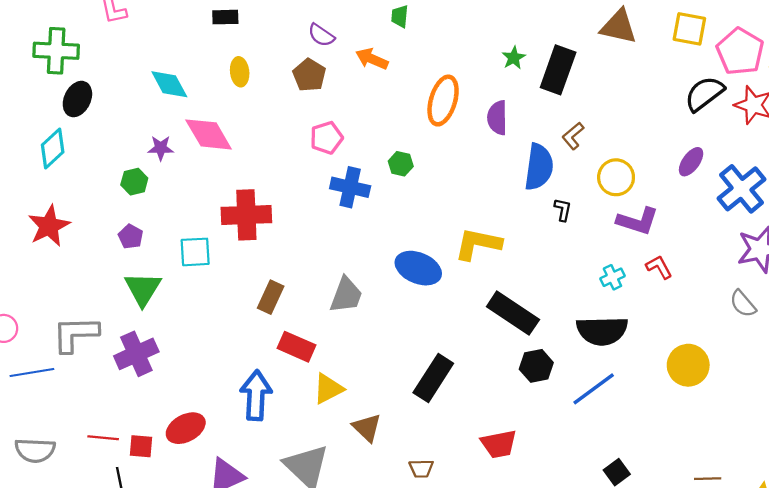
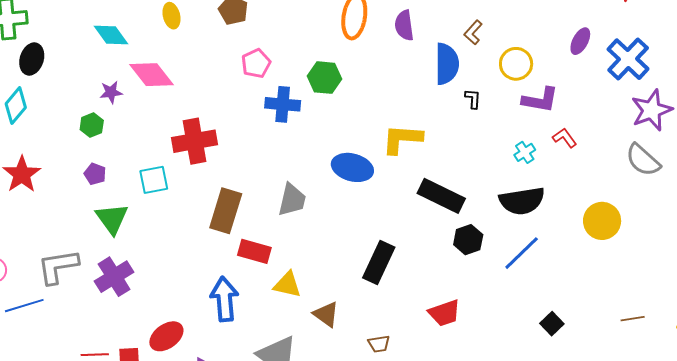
green hexagon: (401, 164) -> (324, 78), size x1.5
brown rectangle: (271, 297) -> (226, 211), size x1.5
gray semicircle: (743, 304) -> (643, 160), size x1.4
yellow triangle: (328, 389) -> (287, 285), turned 48

